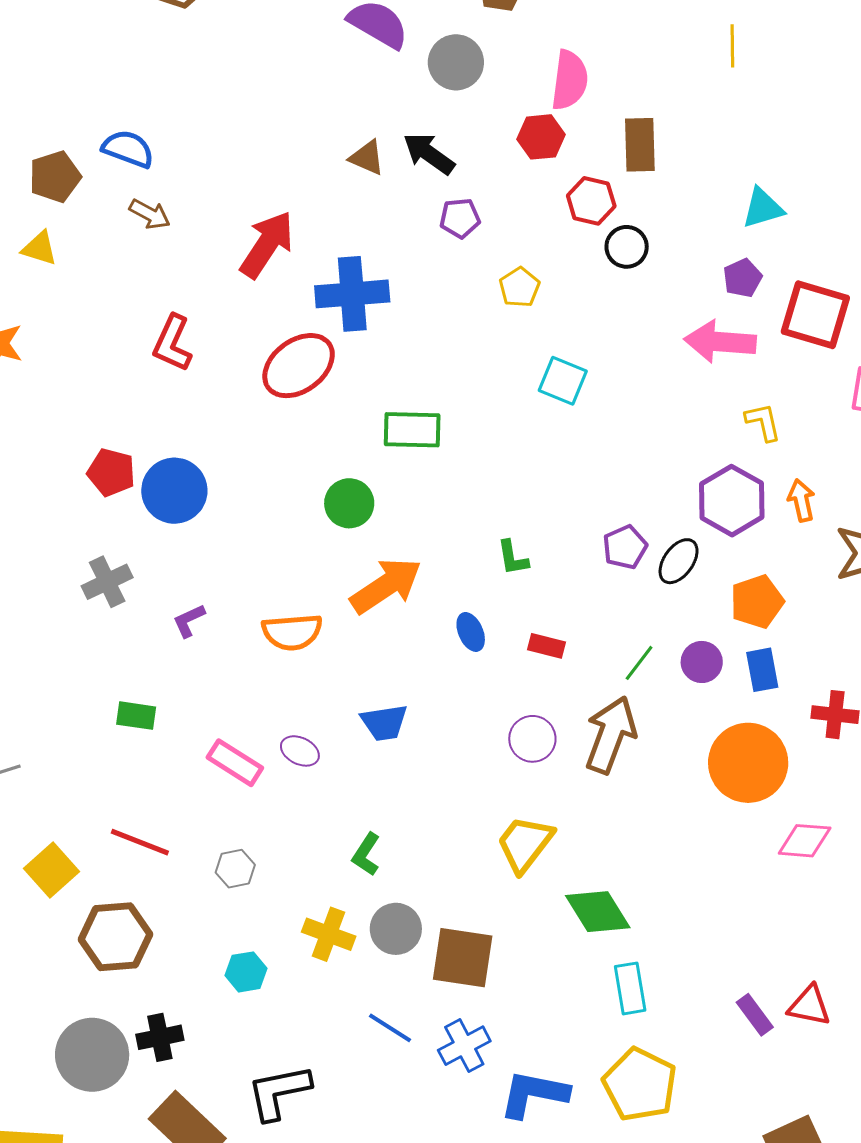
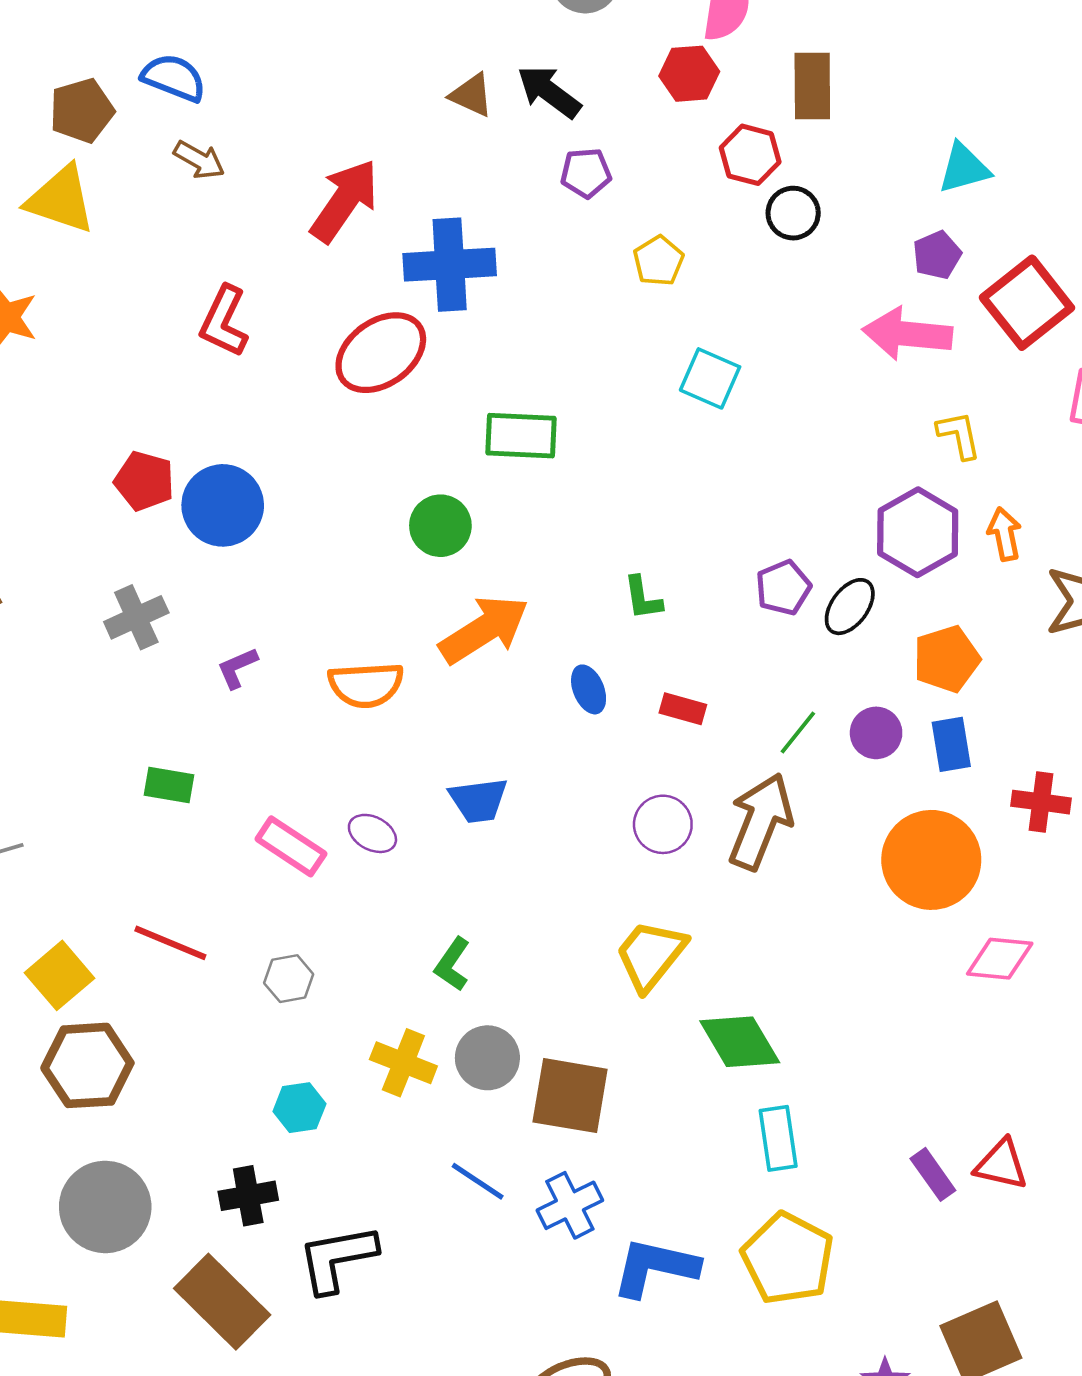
yellow triangle: (39, 248) -> (61, 199), size x1.6
red square: (815, 315) -> (1027, 303), turned 34
brown hexagon: (115, 937) -> (87, 1065), moved
black cross: (160, 1037) -> (248, 1196), moved

